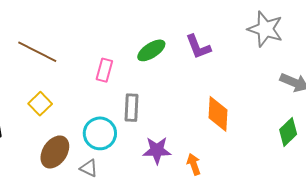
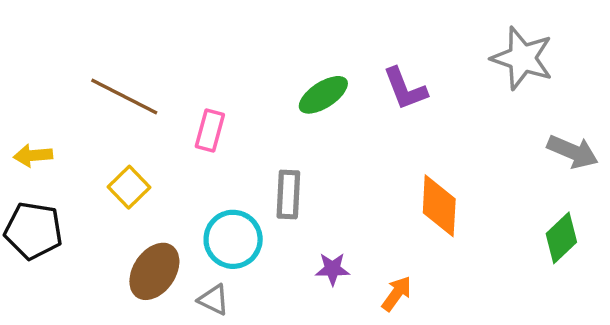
pink rectangle: (104, 70) -> (210, 130), moved
purple star: (157, 150) -> (332, 269), size x0.7
orange arrow: (194, 164) -> (397, 294), turned 55

